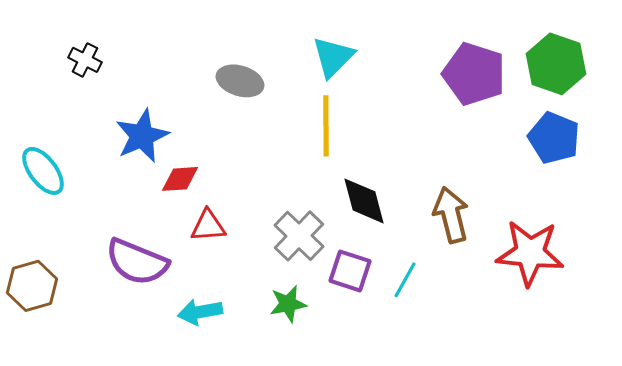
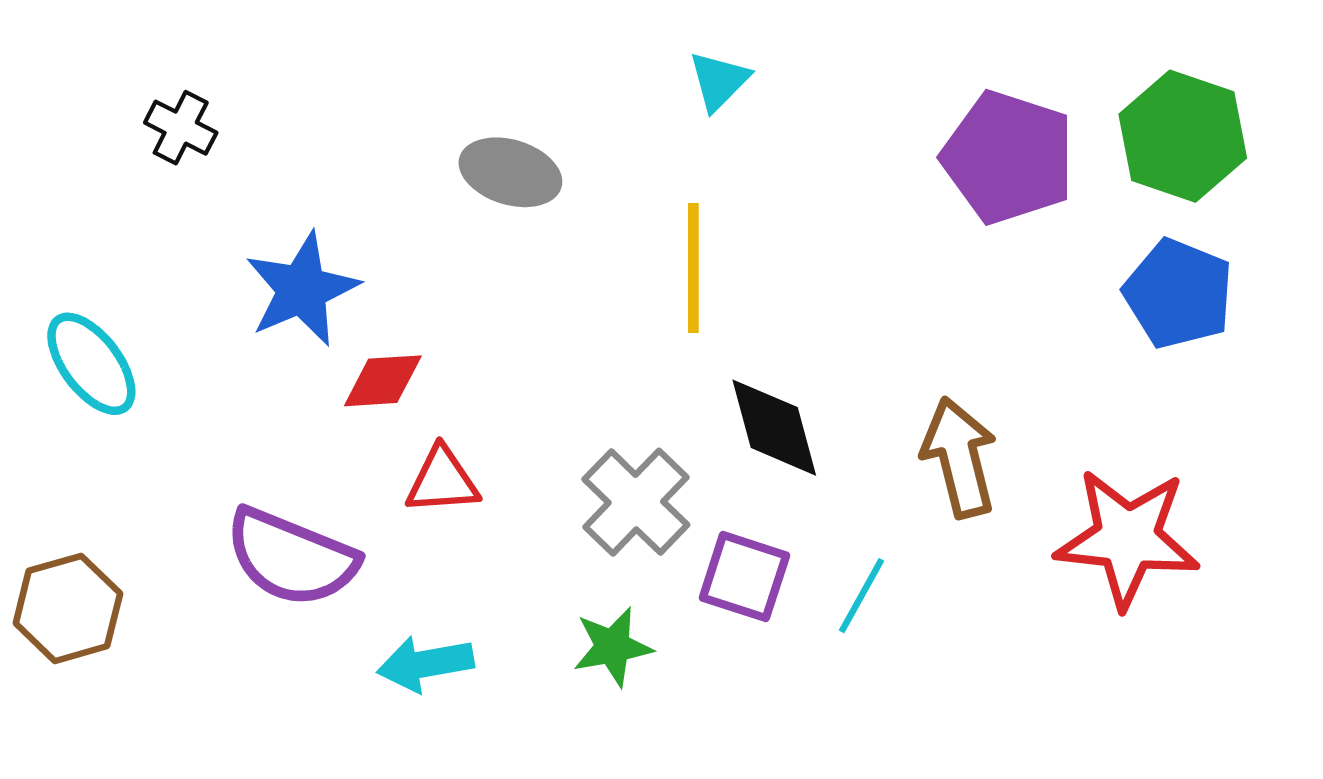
cyan triangle: (333, 57) -> (719, 81), moved, size x0.7

